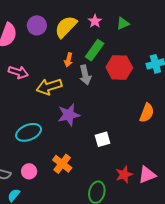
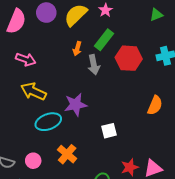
green triangle: (123, 23) -> (156, 15), moved
yellow arrow: (49, 87) -> (33, 91), moved, turned 40
cyan ellipse: (29, 132) -> (48, 122), moved

